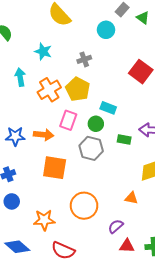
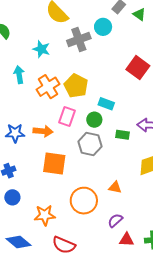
gray cross: (84, 59) -> (79, 40), moved, size x1.6
orange triangle: (131, 198) -> (115, 187), moved

